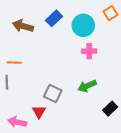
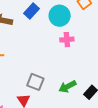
green arrow: (87, 86) -> (67, 87), moved

